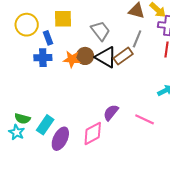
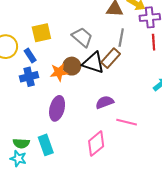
purple semicircle: (111, 113) -> (105, 102), moved, turned 42
pink line: (145, 119) -> (127, 122), moved
cyan rectangle: (45, 125) -> (46, 145), turned -42
purple ellipse: (60, 139) -> (57, 108), moved

